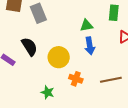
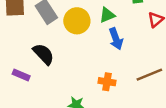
yellow circle: (59, 57) -> (77, 21), moved

